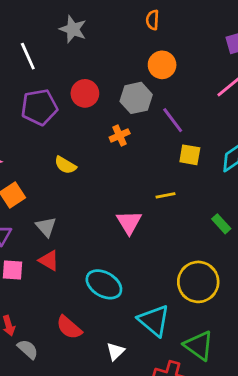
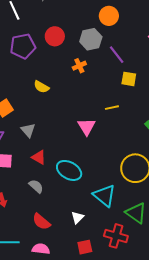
red triangle: (49, 260) -> (39, 157), moved
red semicircle: (69, 327) -> (41, 222), moved
gray semicircle: (28, 349) -> (36, 186), moved

